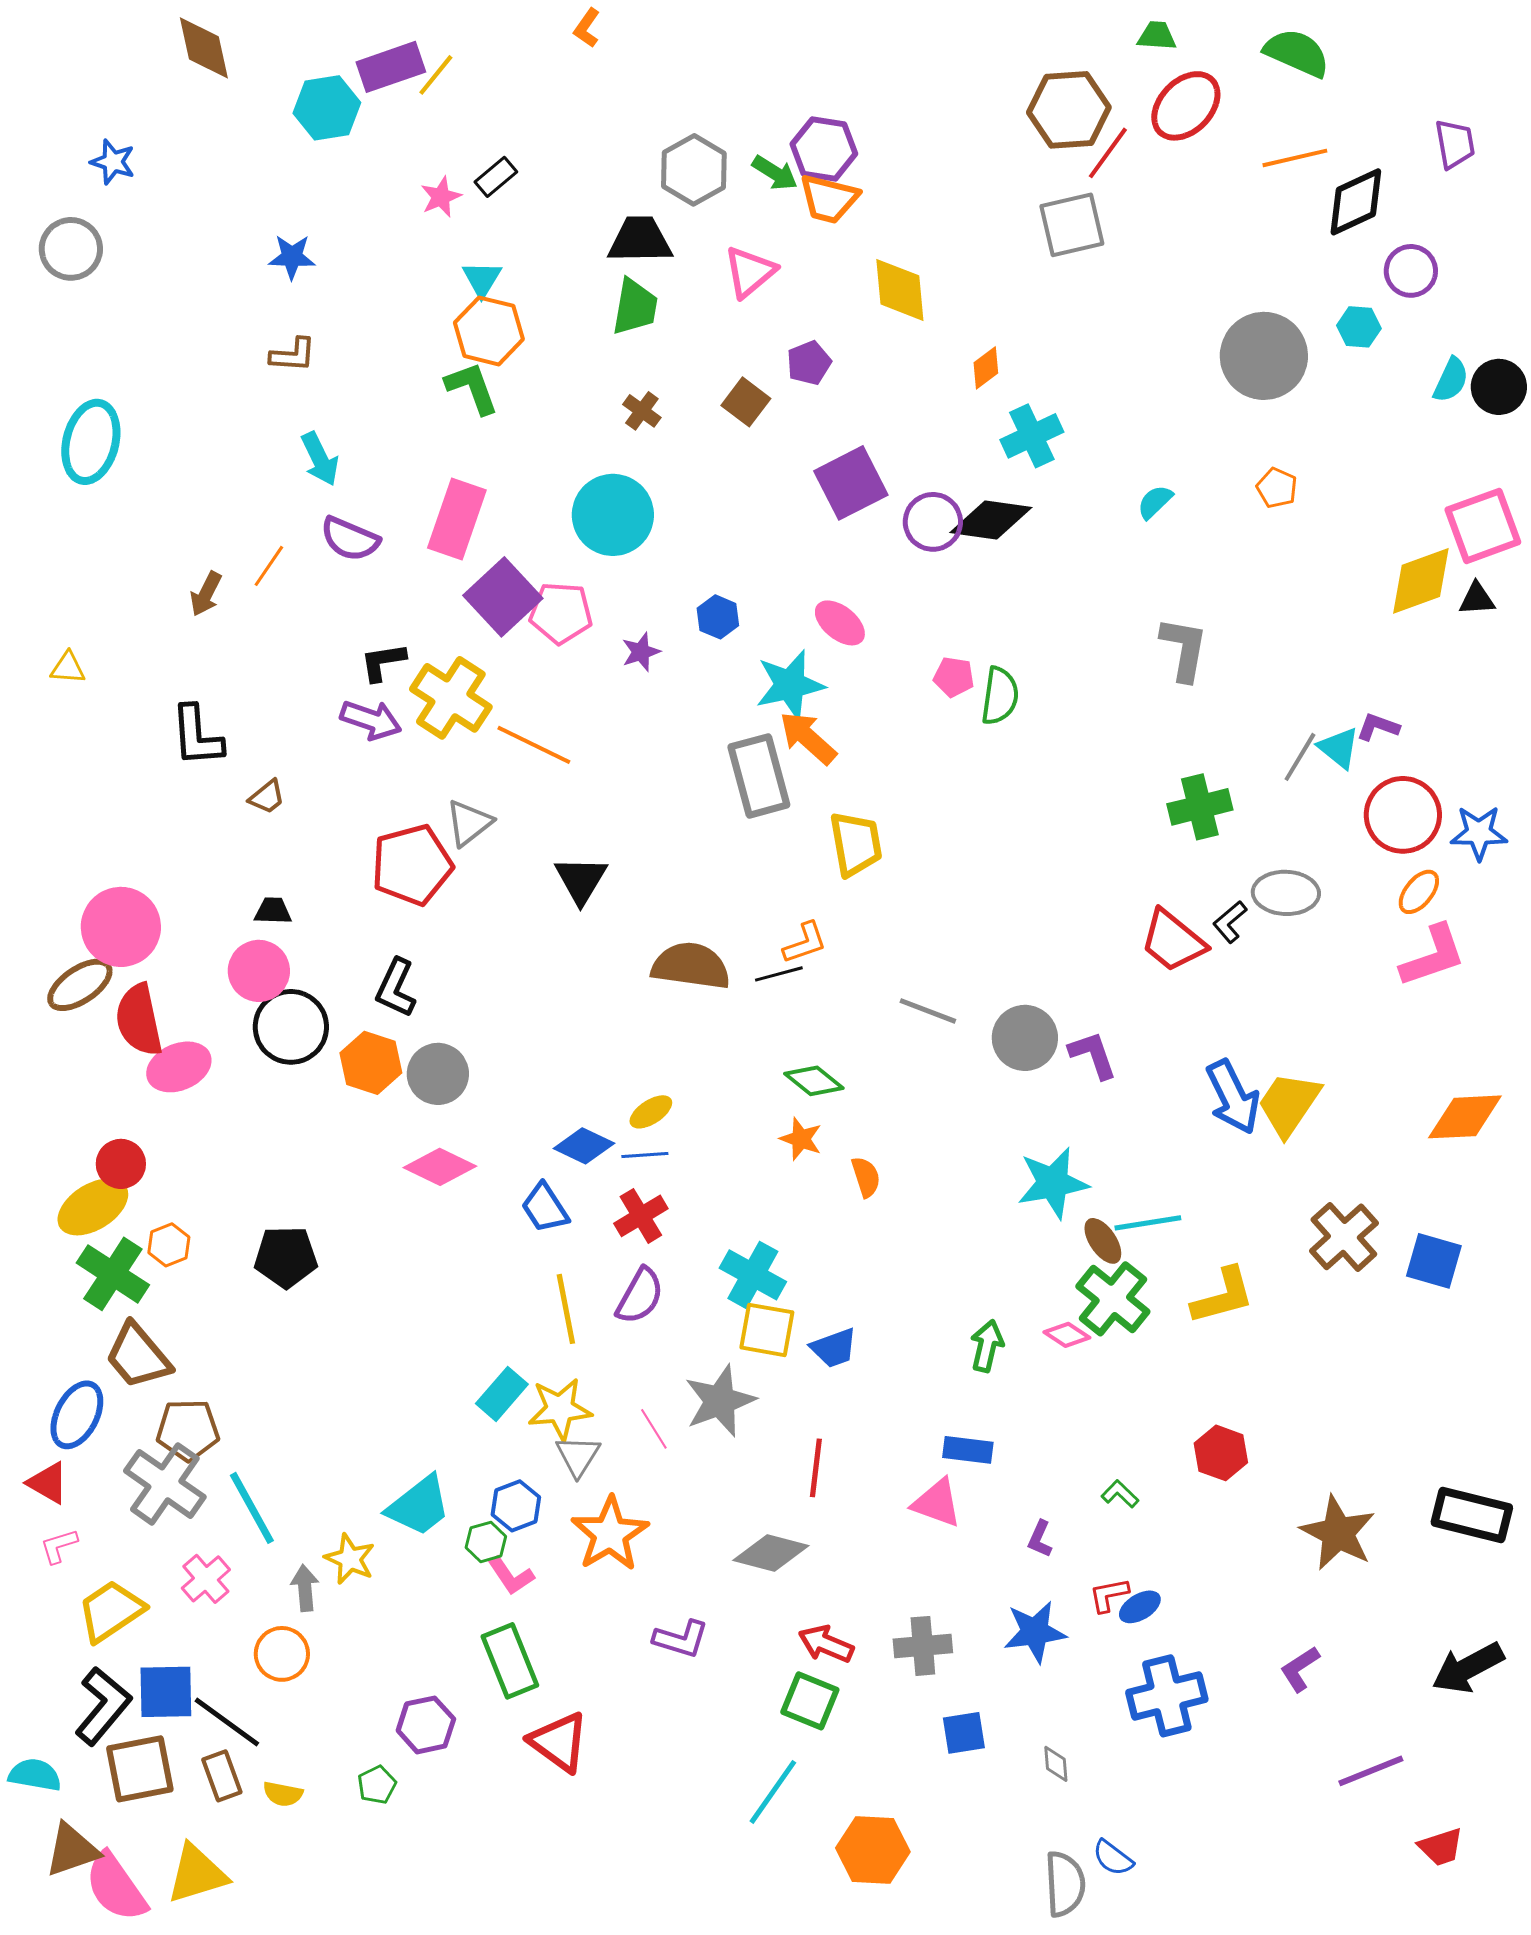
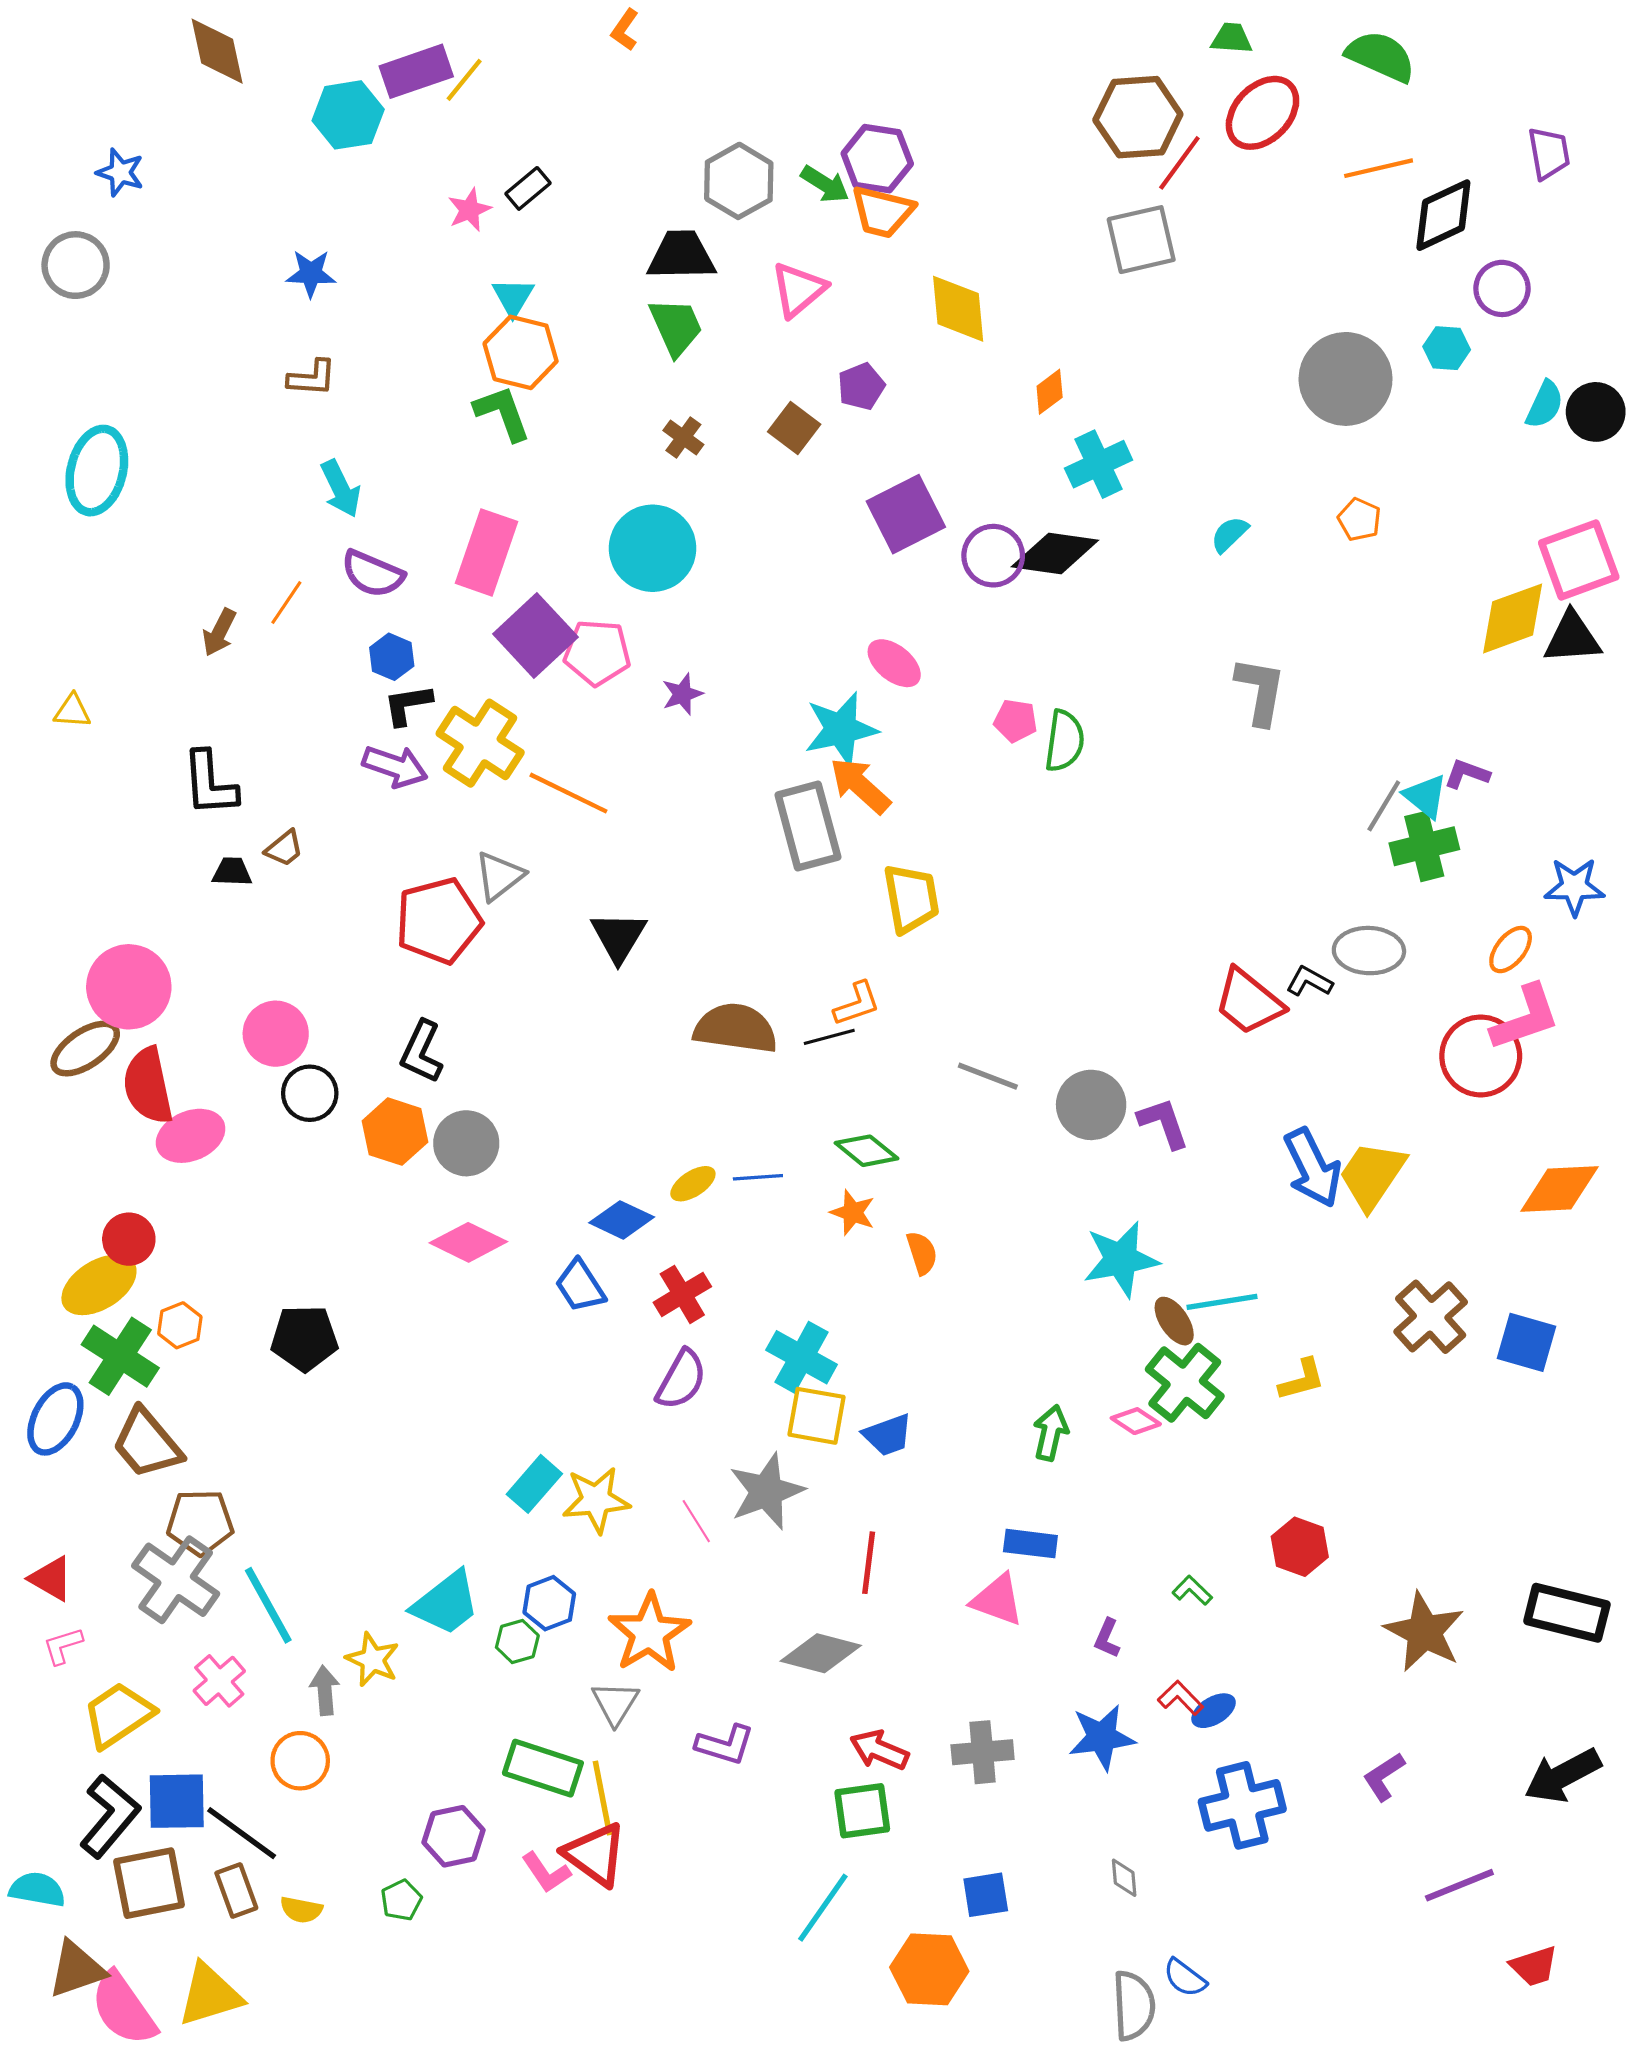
green trapezoid: (635, 307) -> (676, 327), turned -34
black triangle: (1477, 599) -> (1572, 638), size x1.5
blue hexagon: (718, 617) -> (392, 657), moved
green cross: (1200, 807) -> (1424, 846), moved
red circle: (1403, 815) -> (1481, 1056), moved
black trapezoid: (273, 911) -> (232, 872), moved
black L-shape: (1230, 922) -> (1309, 981), turned 69
black circle: (291, 1027) -> (310, 1093), size x0.7
blue line: (645, 1155) -> (758, 1177), moved
yellow L-shape: (1223, 1296) -> (1302, 1380), size x0.7
yellow line: (566, 1309) -> (603, 1798), moved
blue ellipse: (77, 1415) -> (55, 1419), moved
gray triangle: (578, 1456) -> (615, 1703), moved
pink L-shape: (511, 1576) -> (546, 1872), moved
red L-shape: (1109, 1595) -> (1181, 1698), turned 57
green rectangle: (510, 1661) -> (543, 1768), turned -50
green square: (810, 1701) -> (862, 1811), turned -30
blue square: (964, 1733) -> (986, 1895), moved

